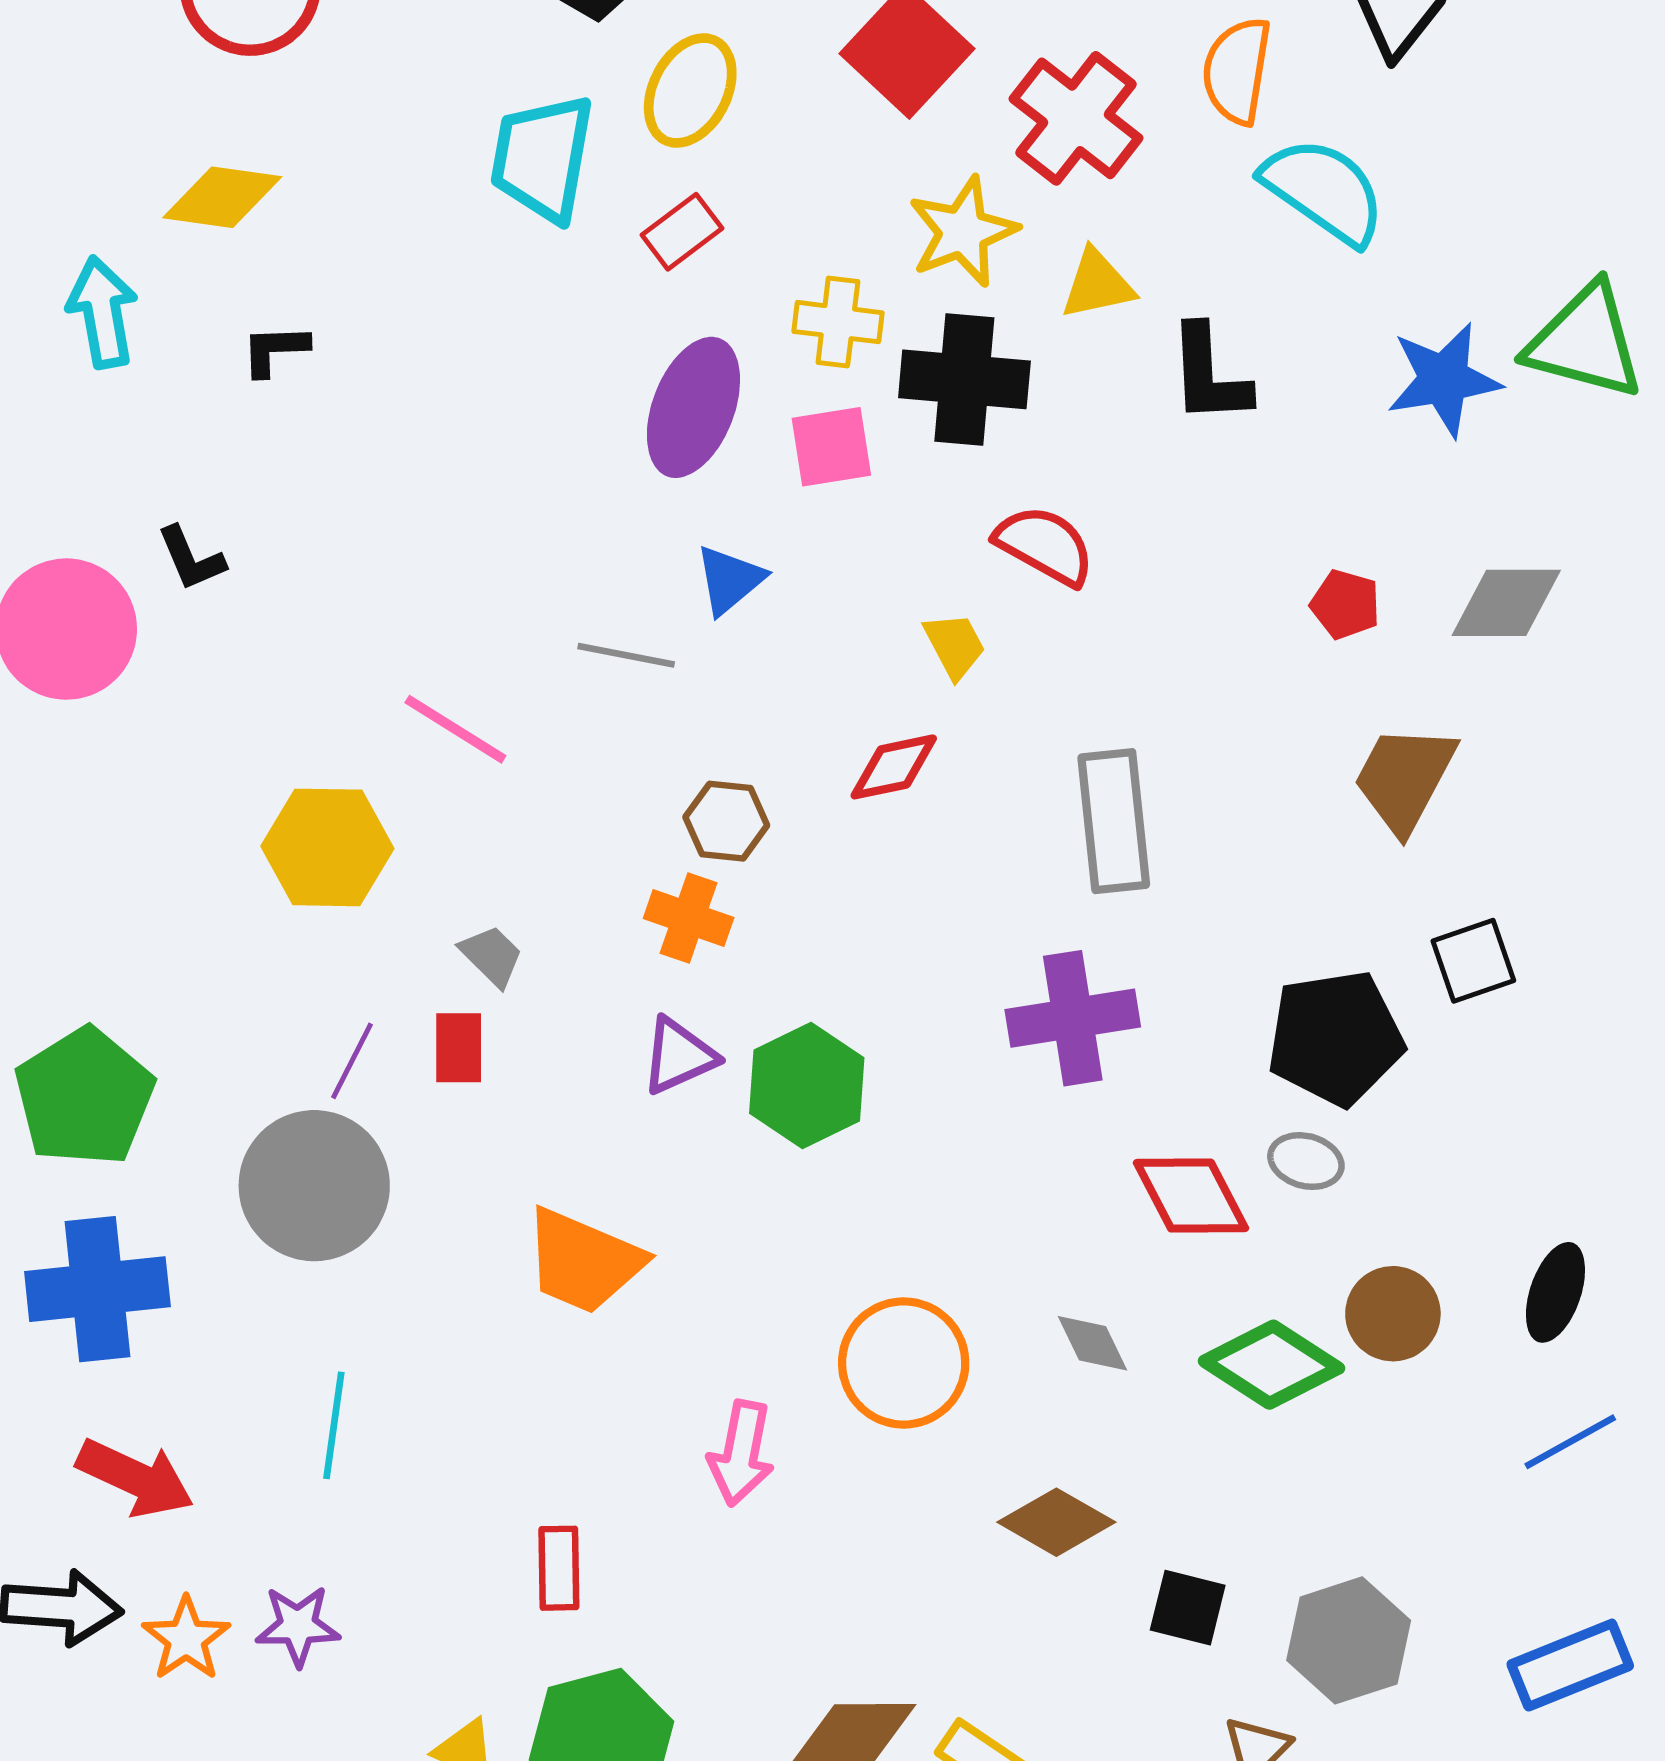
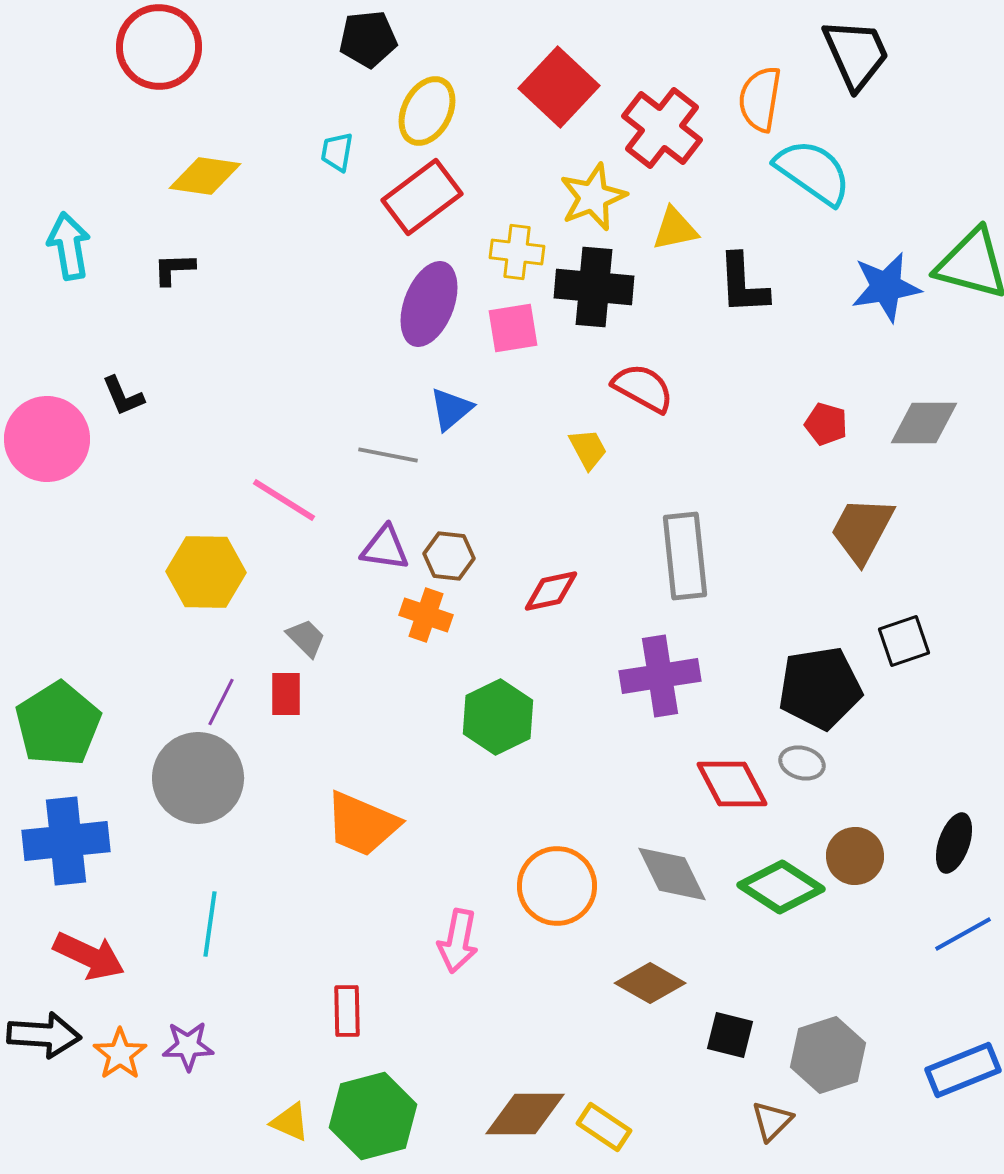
cyan trapezoid: (542, 158) -> (337, 152), size x0.5
yellow diamond: (222, 197) -> (205, 176), moved
red rectangle: (682, 232) -> (422, 197), size x1.6
red diamond: (894, 767) -> (551, 591), moved
purple triangle: (679, 1056) -> (385, 548), moved, turned 32
gray diamond: (1092, 1343) -> (672, 874), size x1.6

